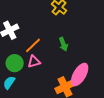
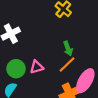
orange line: (33, 45) -> (67, 64), moved

